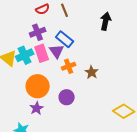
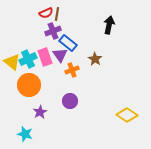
brown line: (65, 10) -> (57, 14), moved, turned 32
purple cross: (38, 32) -> (53, 31), moved
brown star: (92, 72) -> (95, 59), moved
orange circle: (38, 86) -> (29, 85), moved

